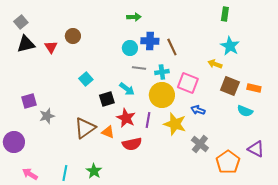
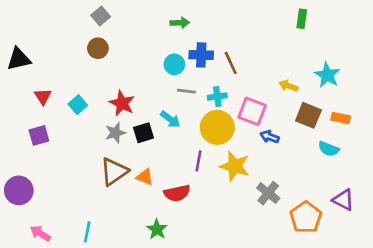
gray square: (21, 22) -> (101, 16), moved
black triangle: (26, 44) -> (19, 59), moved
cyan star: (230, 46) -> (327, 75), moved
red triangle: (51, 47) -> (43, 97), moved
cyan square: (86, 79) -> (78, 105), moved
blue arrow: (198, 110) -> (270, 137), moved
gray star: (47, 116) -> (115, 133), moved
red star: (126, 118) -> (122, 103), moved
green star: (94, 171) -> (157, 229), moved

